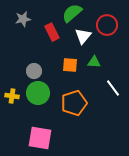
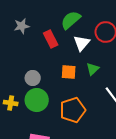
green triangle: (94, 62) -> (93, 69), turned -48

